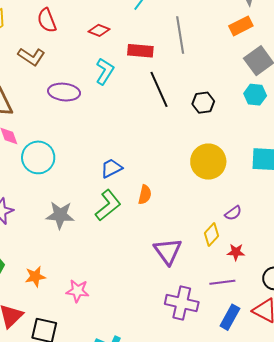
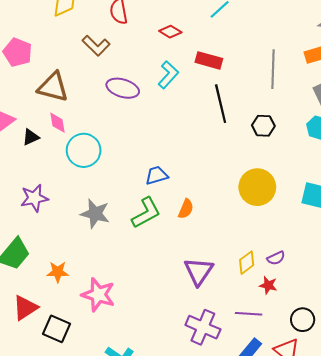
gray line: (180, 35) -> (273, 69), moved
purple semicircle: (233, 213) -> (276, 258), moved
pink star: (78, 291) -> (98, 295), size x1.4

